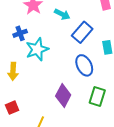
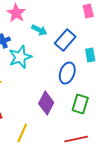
cyan arrow: (62, 14) -> (39, 30), moved
blue ellipse: (84, 65) -> (67, 73), turned 45

